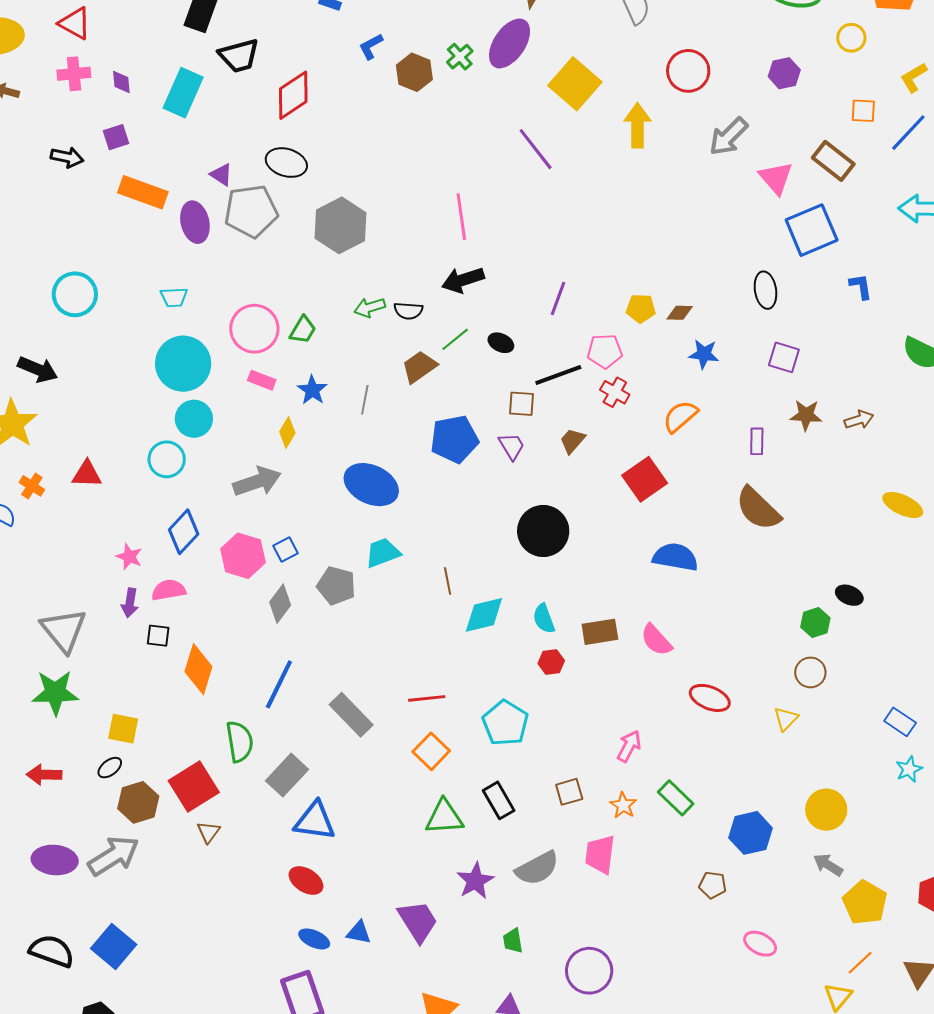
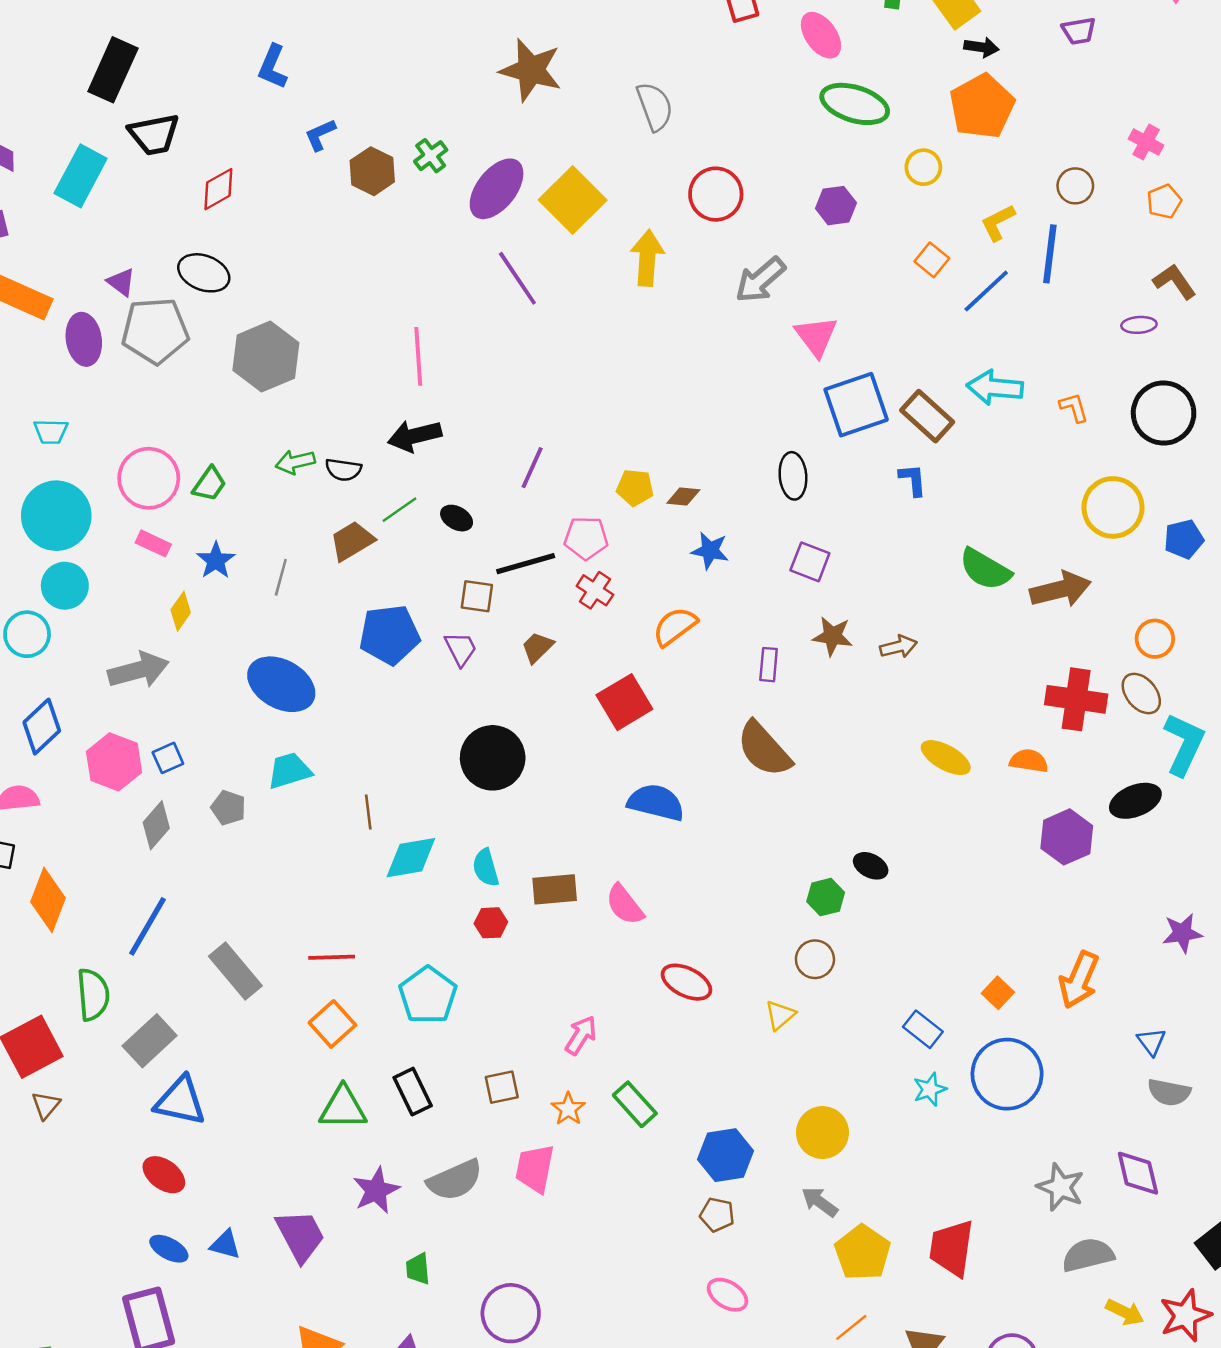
purple ellipse: (510, 43) -> (497, 189), moved
red diamond: (293, 95) -> (218, 189), size x0.7
orange square: (863, 111) -> (932, 260), turned 32
brown rectangle: (833, 161) -> (927, 416), moved
gray pentagon: (336, 586) -> (228, 808), size x0.7
brown pentagon: (713, 885) -> (717, 1215), moved

